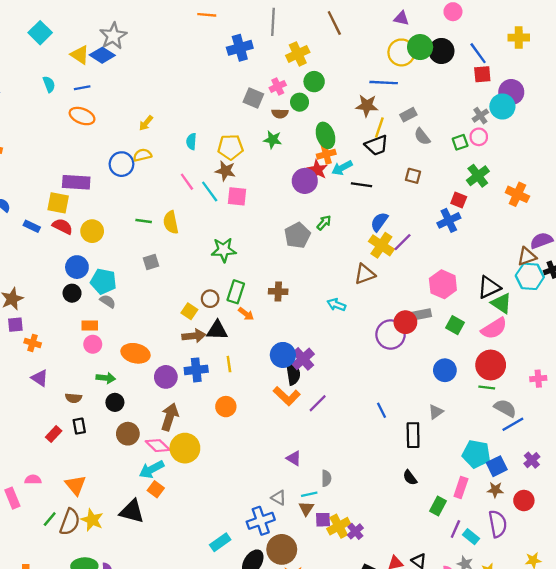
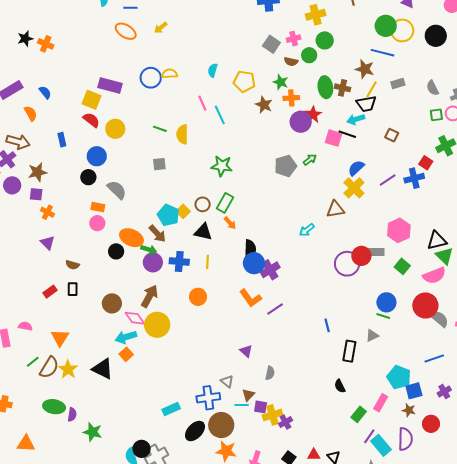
green circle: (420, 47) -> (386, 26), moved
yellow arrow: (146, 123) -> (161, 28), moved
gray semicircle: (422, 137) -> (433, 88), moved
orange cross: (326, 154) -> (291, 98), moved
cyan arrow: (342, 168) -> (356, 119), moved
brown star: (225, 171) -> (264, 105), moved
pink square: (237, 196) -> (334, 138), moved
blue rectangle: (32, 226) -> (62, 140), moved, turned 40
purple line: (402, 242) -> (388, 180), moved
cyan pentagon: (103, 281) -> (168, 215), moved
brown cross: (278, 291) -> (342, 88), moved
gray semicircle: (108, 301) -> (117, 190), size x1.5
cyan arrow: (336, 305) -> (307, 230), turned -70
brown arrow: (194, 336) -> (157, 234), moved, turned 42
black semicircle: (293, 373) -> (250, 249), moved
green arrow: (106, 378) -> (149, 250), moved
green line: (487, 388) -> (383, 316), moved
black circle: (115, 402) -> (116, 251), moved
gray semicircle: (505, 408) -> (440, 319), moved
cyan line: (309, 494) -> (242, 405), moved
cyan rectangle: (471, 537) -> (381, 445), size x1.5

